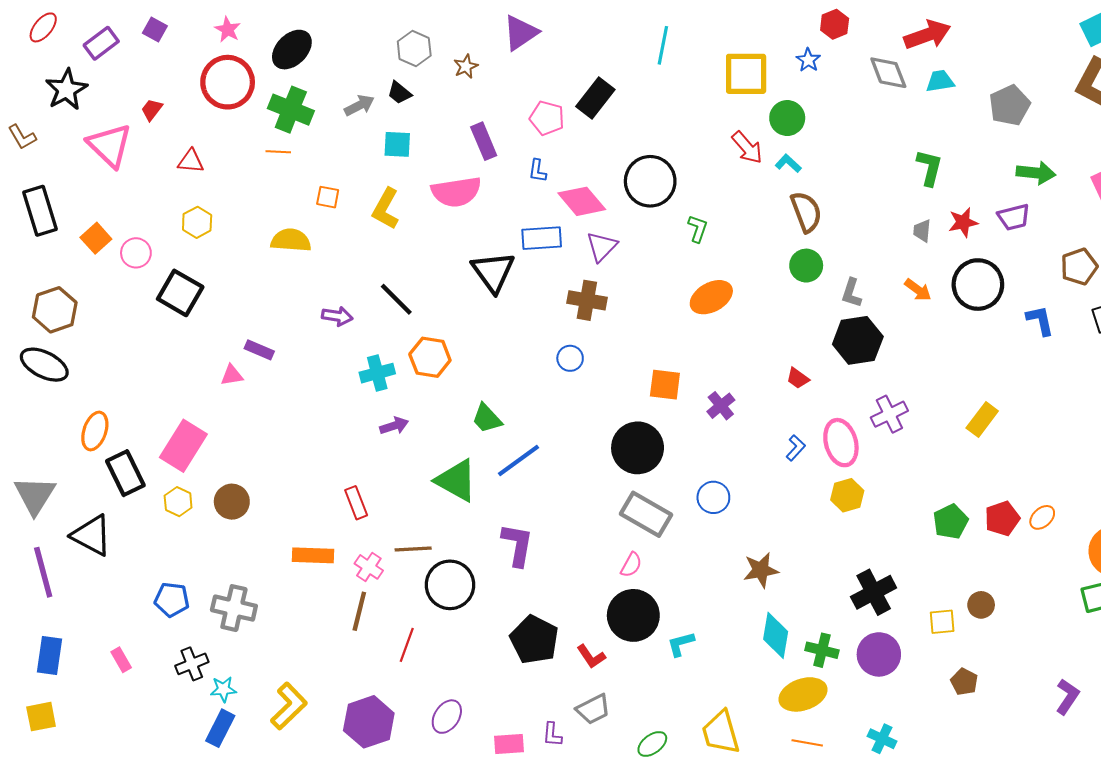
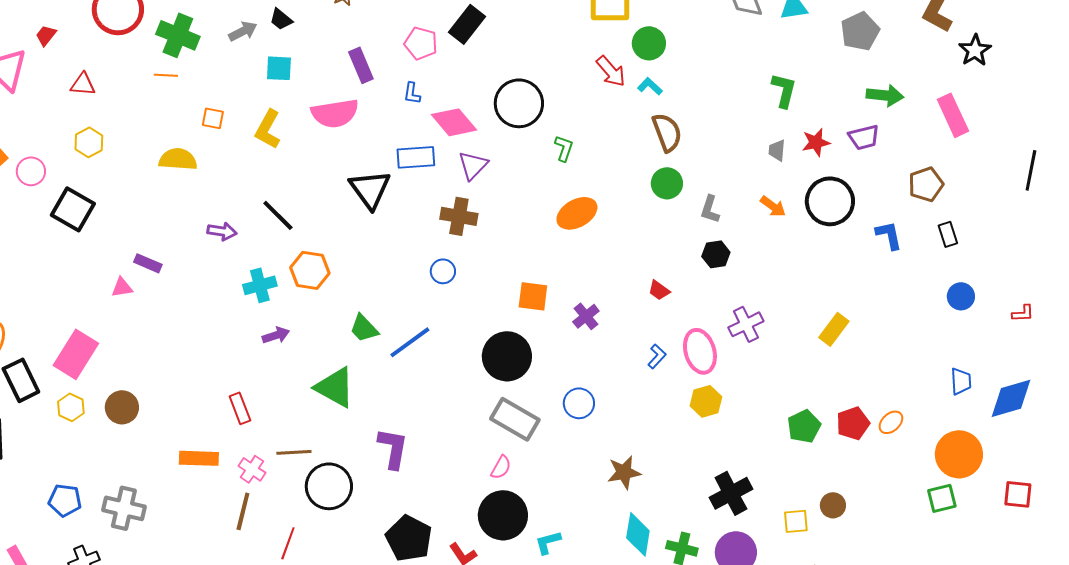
black hexagon: (858, 340) -> (716, 254), size x0.6
blue line: (518, 461) -> (410, 342), moved

